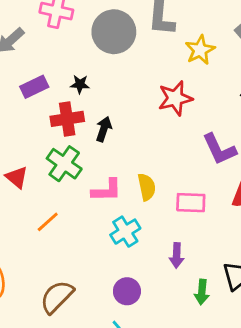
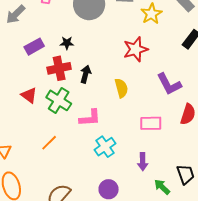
red triangle: (17, 177) -> (29, 95), moved
yellow semicircle: (147, 187) -> (121, 88), moved
green arrow: (202, 292) -> (162, 187), turned 132

